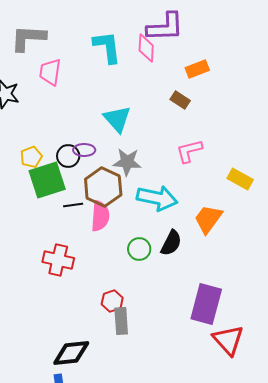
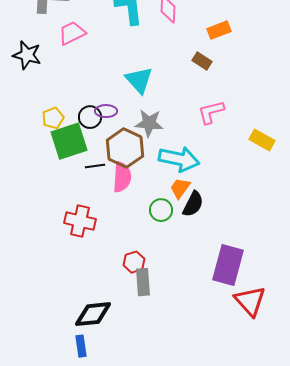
pink trapezoid: (50, 72) -> (72, 33), turned 56
orange trapezoid: (208, 219) -> (180, 188), moved, size x0.7

